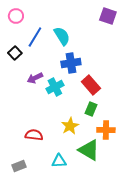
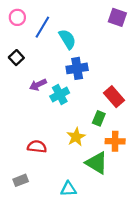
blue line: (35, 37) -> (42, 27), moved
red rectangle: (91, 85) -> (114, 97), moved
cyan triangle: (59, 161) -> (68, 189), moved

